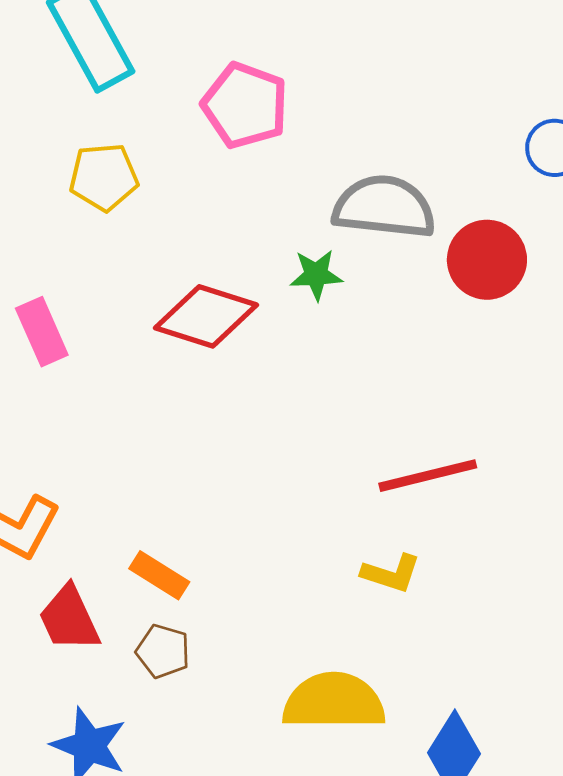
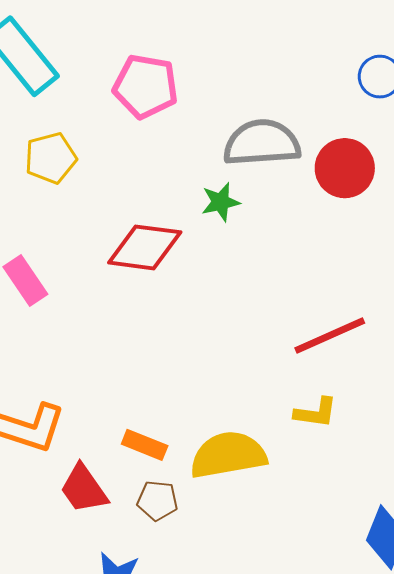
yellow semicircle: (334, 701) -> (228, 455), moved

